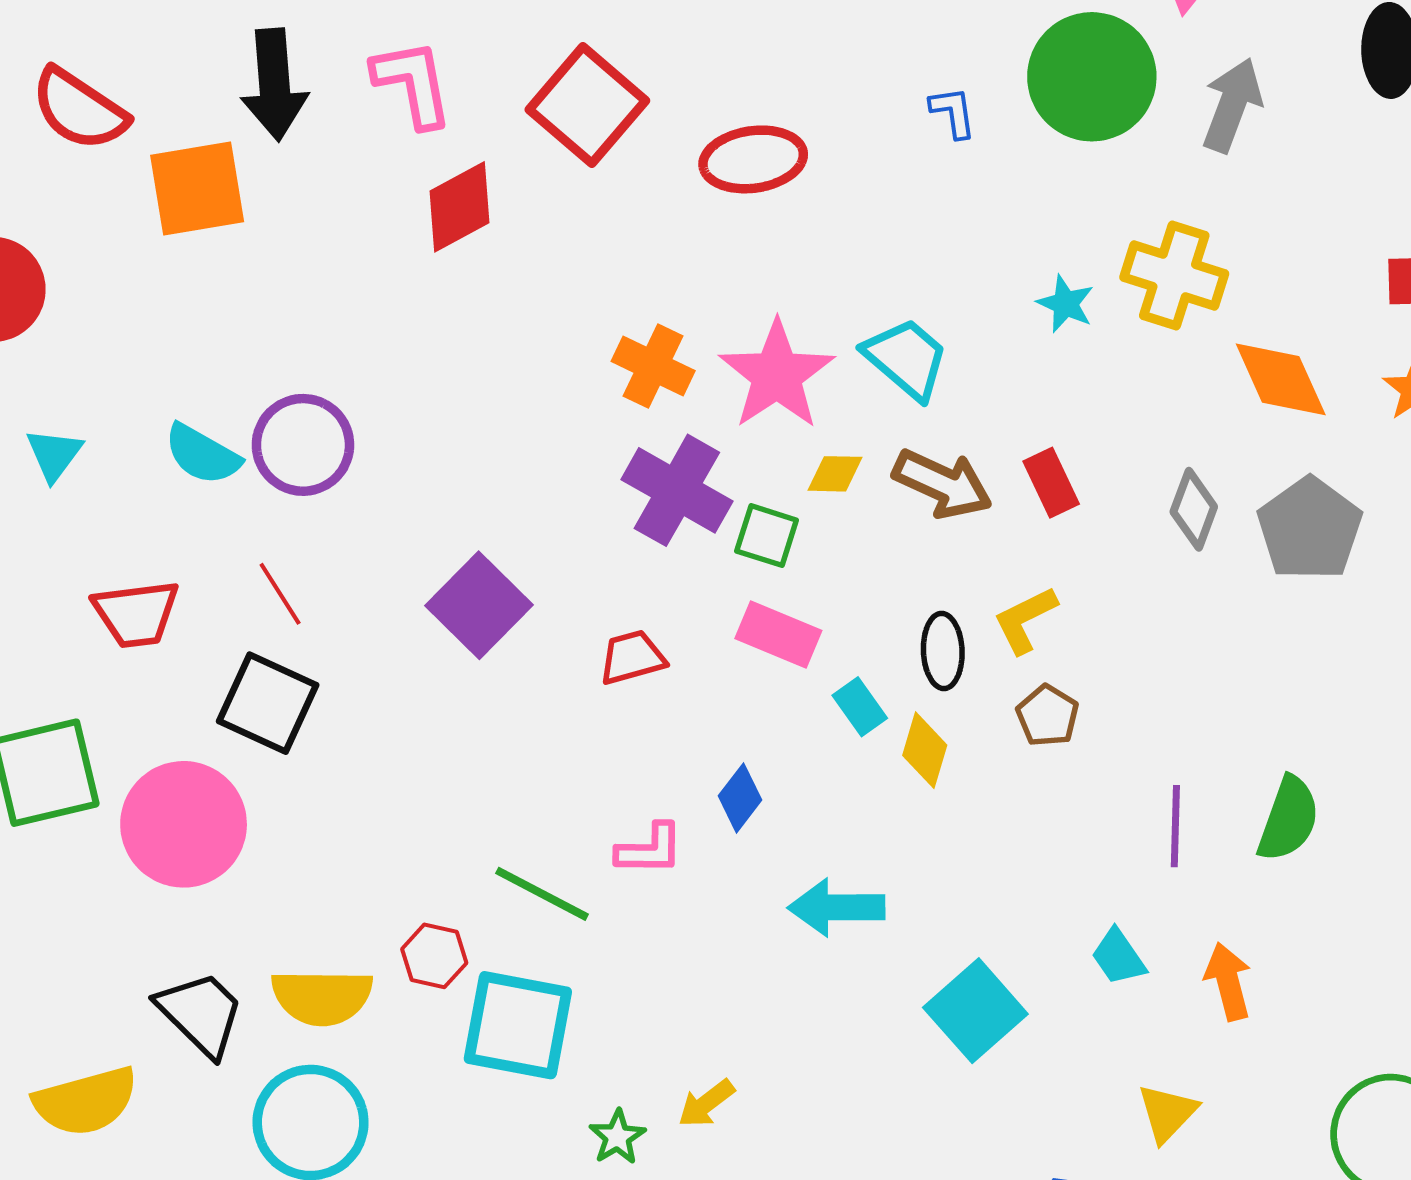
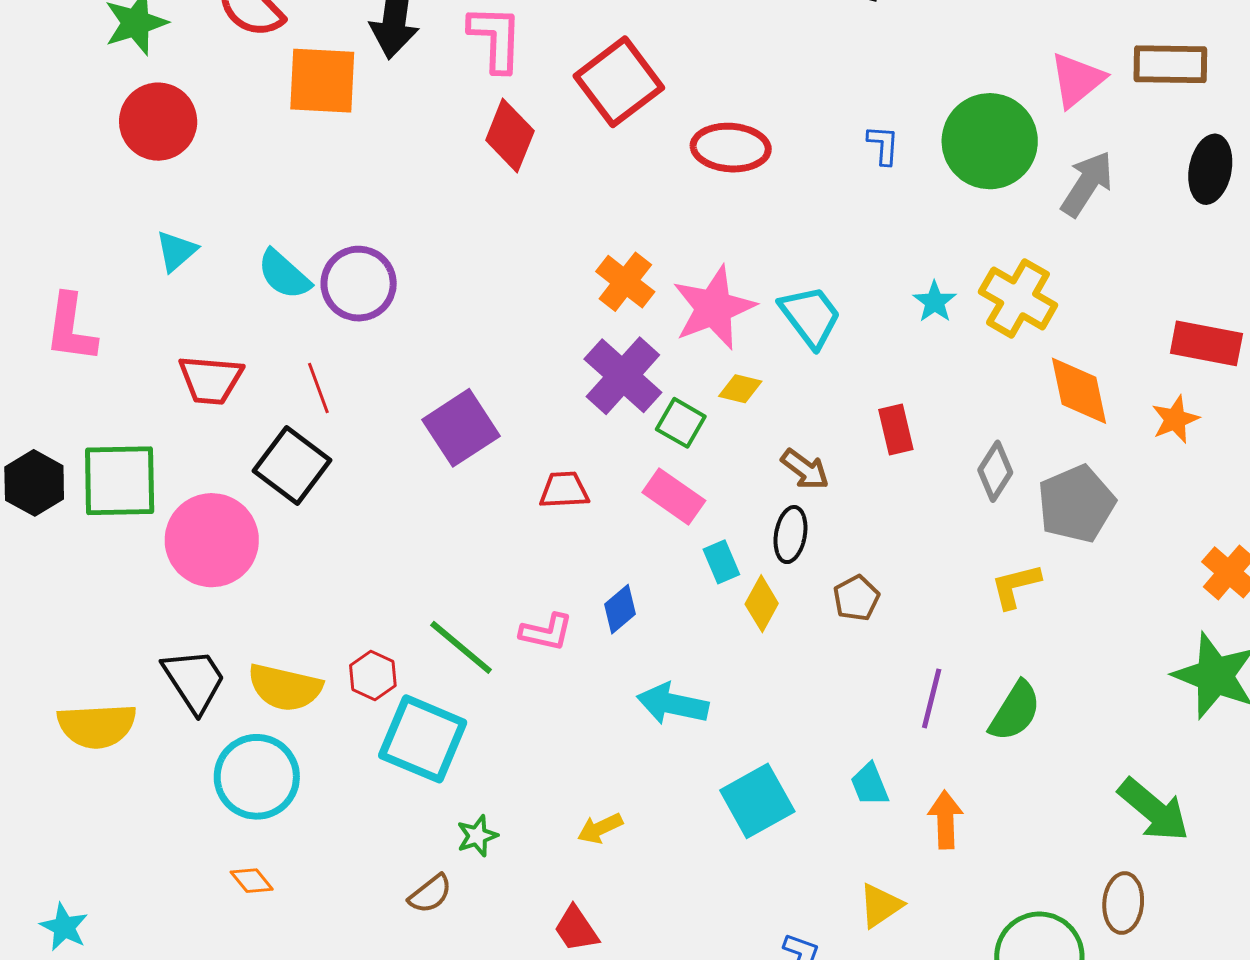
red diamond: (460, 207) -> (510, 136), turned -52
brown arrow: (943, 484) -> (805, 469), moved, size x0.7
yellow L-shape: (1025, 620) -> (1015, 586), moved
yellow arrow: (706, 1103) -> (600, 828), moved

